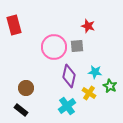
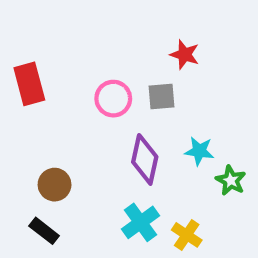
red rectangle: (14, 25) -> (29, 84), moved
pink circle: (54, 47) -> (113, 99), size x0.7
yellow cross: (89, 93) -> (187, 235), moved

